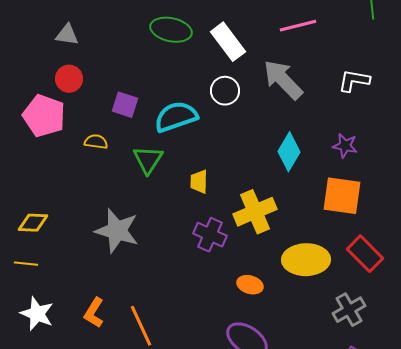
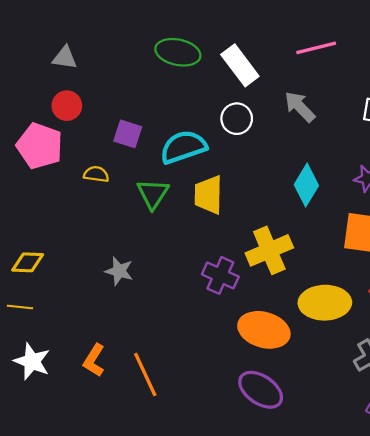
gray arrow: (283, 80) -> (300, 107), size x0.7
yellow trapezoid: (199, 182) -> (208, 195), moved, size x1.5
gray star: (117, 231) -> (119, 271), size x0.6
orange ellipse: (250, 285) -> (264, 330), size x1.8

